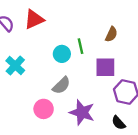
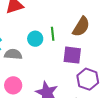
brown semicircle: (111, 34) -> (81, 27), size x1.5
gray semicircle: (61, 85) -> (13, 54), moved, turned -138

